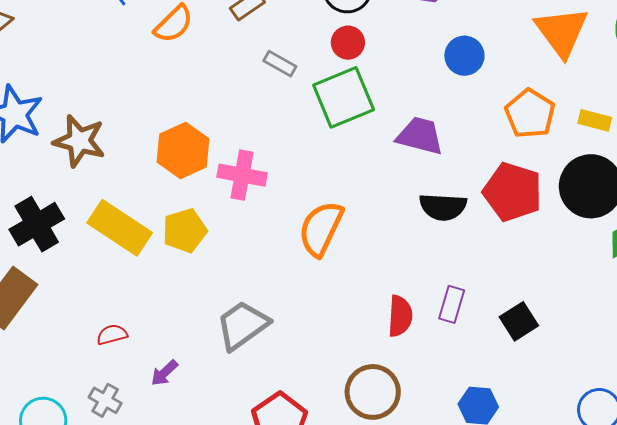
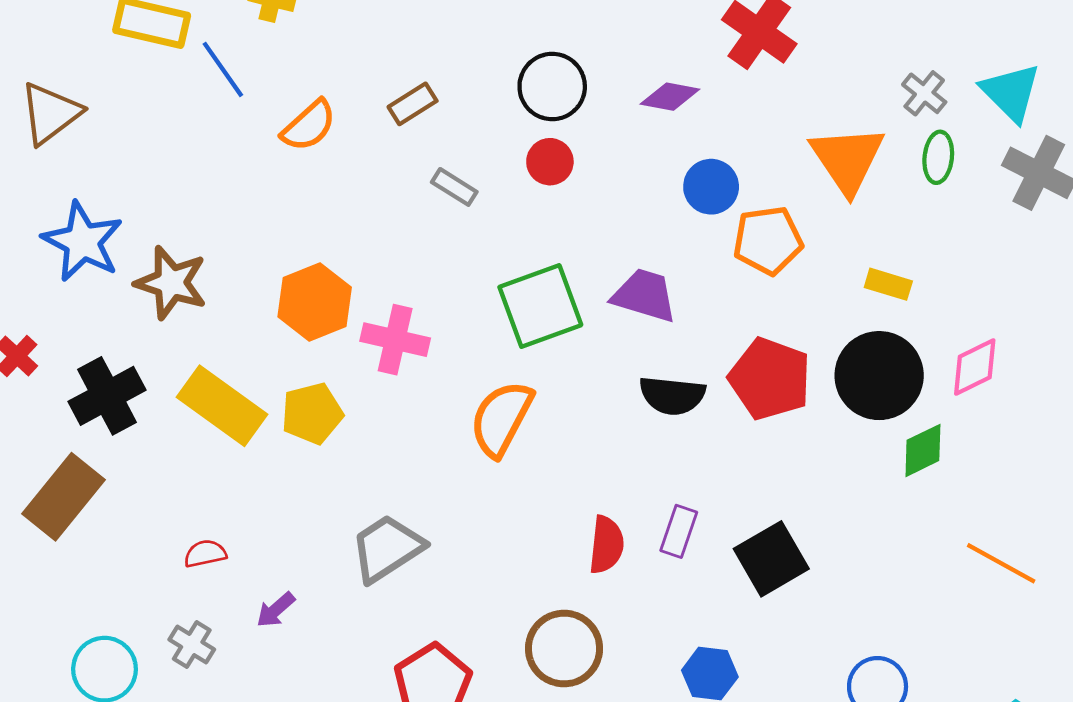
green square: (344, 97) -> (540, 306), moved
orange pentagon: (530, 114) -> (768, 240), moved, turned 30
black square: (519, 321) -> (771, 559), size x1.4

